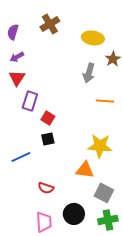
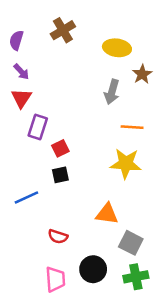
purple arrow: (17, 57) -> (21, 72), turned -104
red square: (48, 118) -> (60, 148), turned 32
yellow star: (100, 146) -> (126, 164), moved

